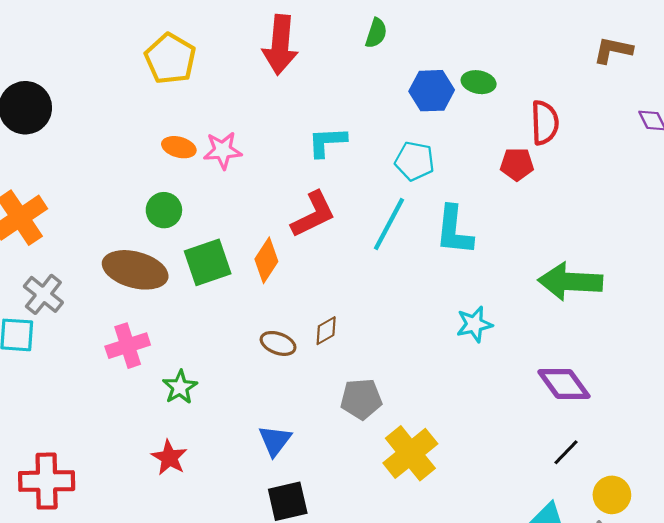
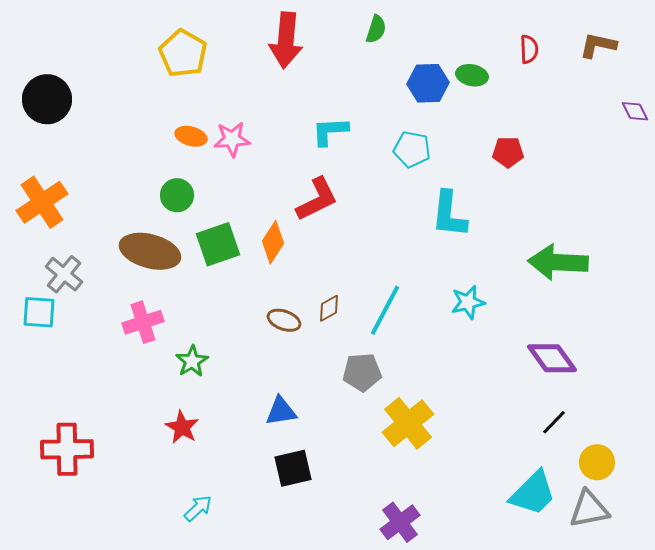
red semicircle: (545, 123) -> (529, 49), moved, size x0.7
cyan line: (389, 224) -> (385, 310), moved
blue triangle: (275, 441) -> (281, 411), turned 44

